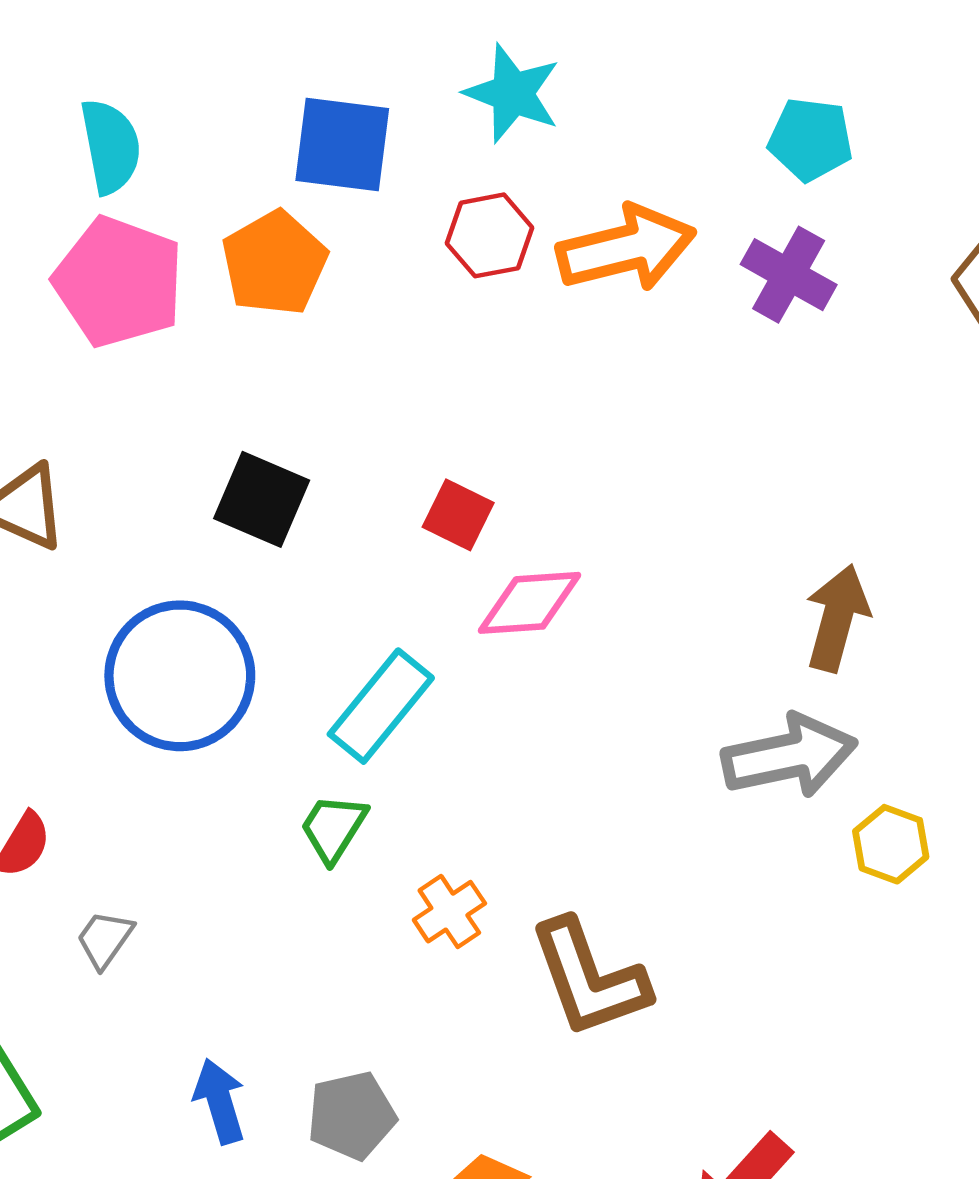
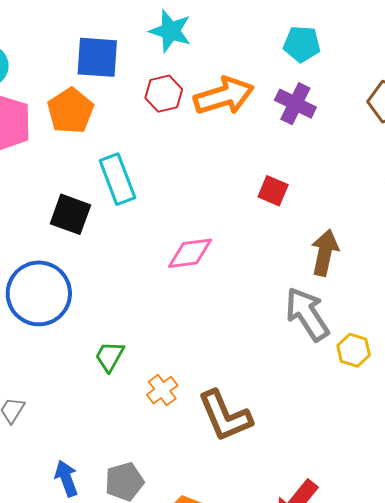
red square: (458, 515) -> (273, 191), moved
cyan rectangle: (381, 706) -> (117, 179), moved, turned -57
gray arrow: (789, 756) -> (307, 314), turned -108

